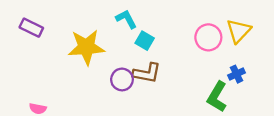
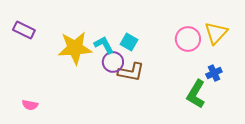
cyan L-shape: (126, 19) -> (104, 45), moved
purple circle: (122, 79) -> (113, 62), moved

